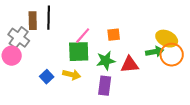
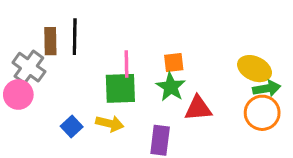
pink line: (83, 36) -> (127, 64), turned -42
green arrow: (155, 52) -> (267, 88), moved
orange circle: (172, 55) -> (262, 113), moved
green star: (106, 61) -> (171, 87), moved, turned -30

